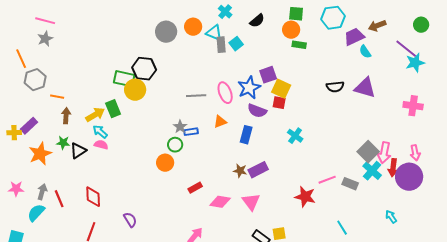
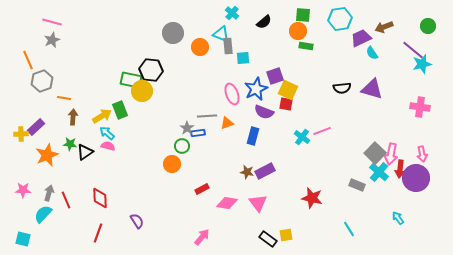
orange circle: (193, 27) -> (200, 47), moved
cyan square: (236, 44) -> (243, 58), moved, turned 32
gray line: (196, 96) -> (207, 116), moved
pink line: (327, 180) -> (322, 131), moved

